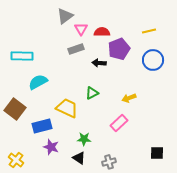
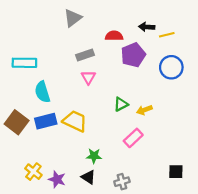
pink triangle: (81, 29) -> (88, 77), moved
black arrow: (99, 63) -> (147, 27), moved
cyan semicircle: (38, 82) -> (42, 92), turned -78
green triangle: (92, 93) -> (121, 104), moved
blue rectangle: (42, 126) -> (46, 121), moved
purple star: (51, 147) -> (57, 179), moved
yellow cross: (16, 160) -> (33, 172), moved

